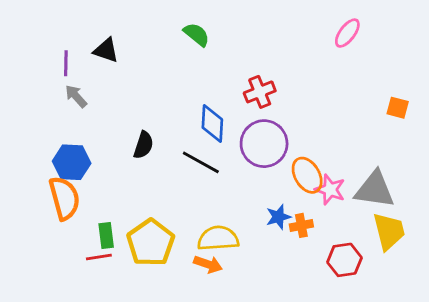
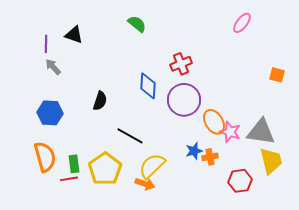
black line: (201, 162) -> (130, 136), moved
orange semicircle: (64, 198) -> (45, 157), moved
yellow semicircle: (218, 238) -> (152, 166), turned -40

